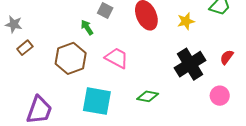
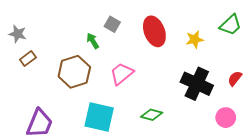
pink trapezoid: (117, 58) -> (122, 74), turned -70
black cross: (190, 64) -> (197, 84), turned -36

